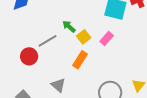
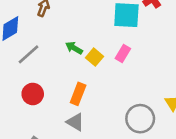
gray line: (48, 41) -> (29, 54), moved
orange rectangle: (80, 60) -> (78, 94), moved

